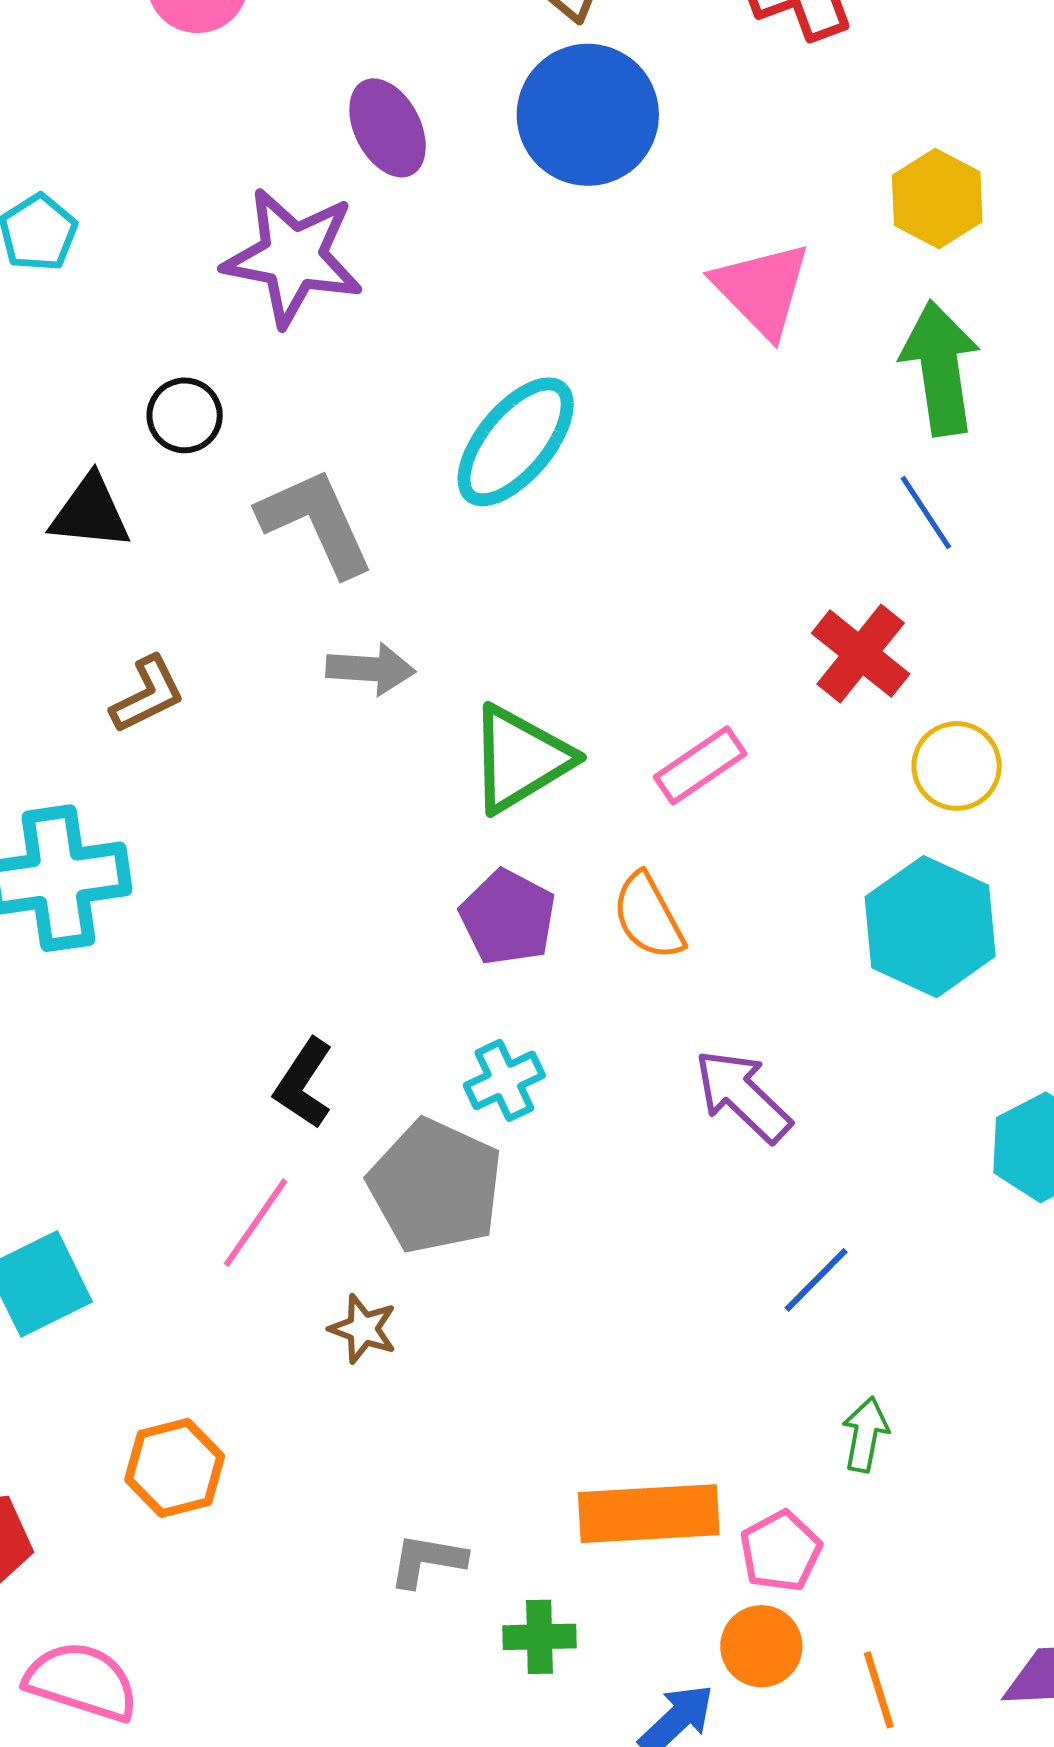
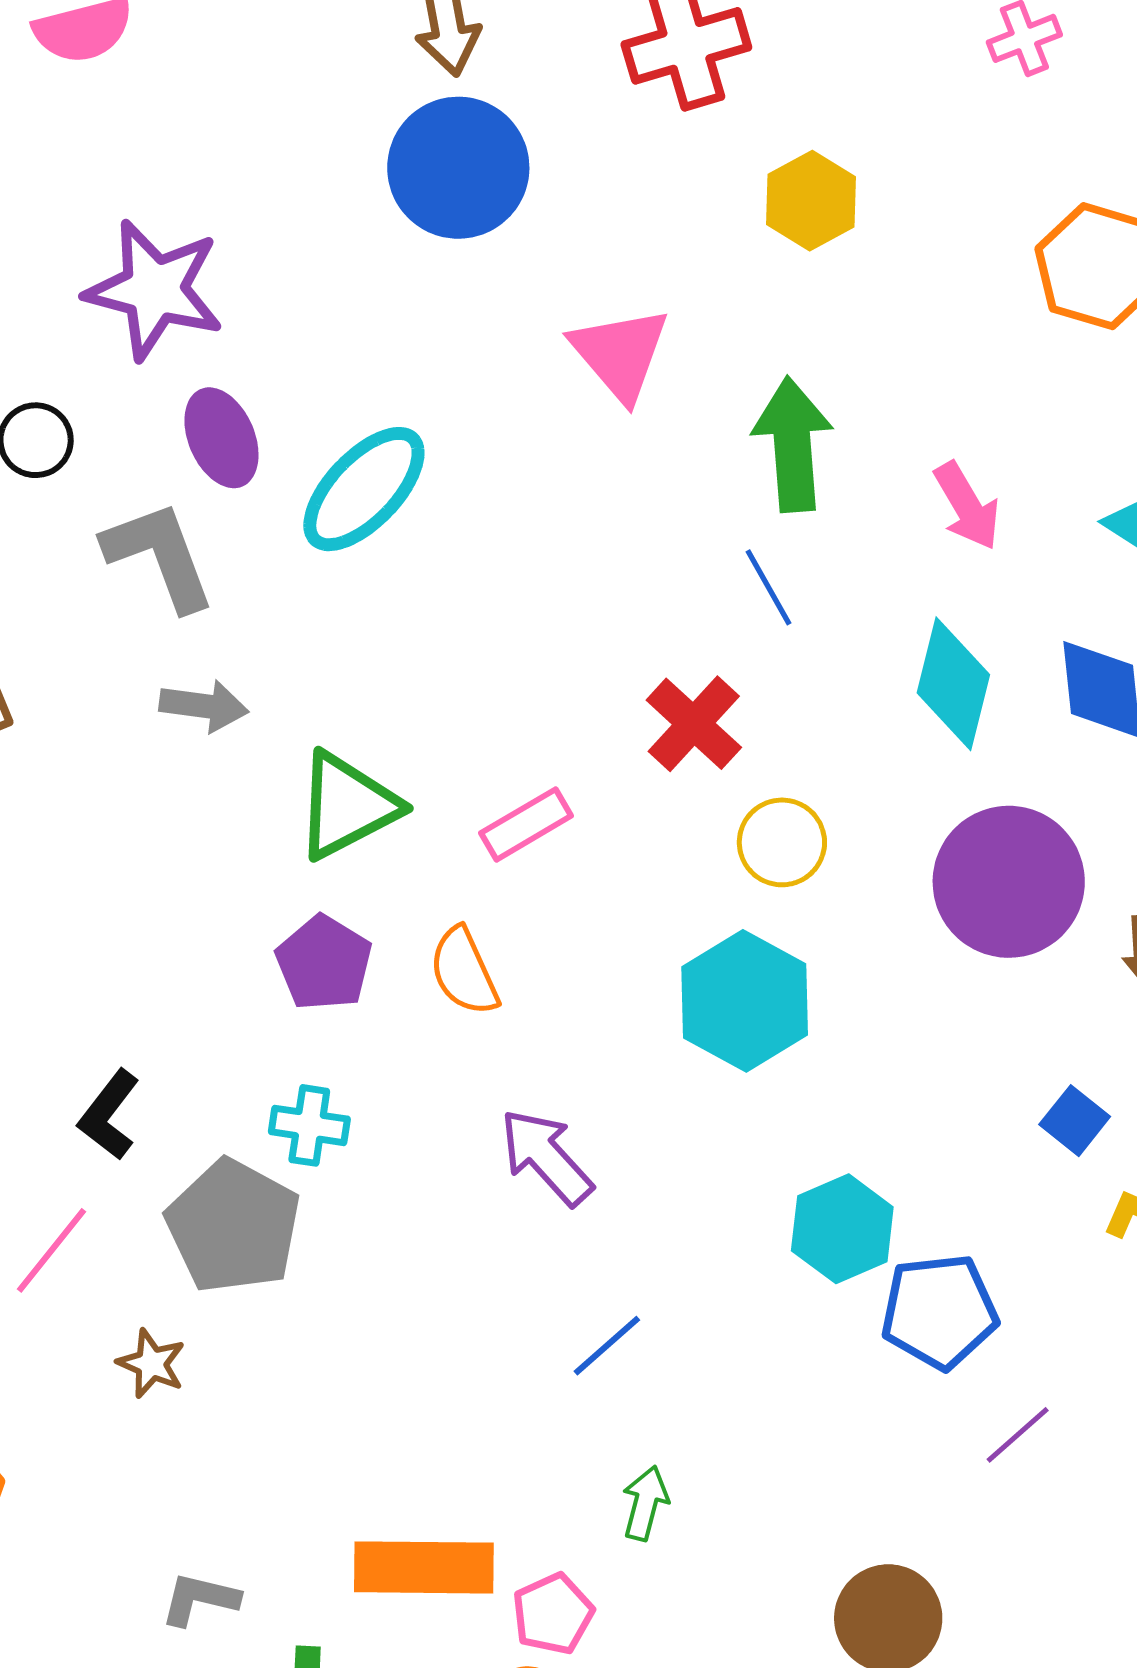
purple ellipse: (388, 128) -> (221, 438), moved
yellow hexagon: (937, 199) -> (811, 201), moved
cyan cross: (504, 1080) -> (309, 1125), turned 30

